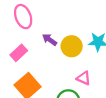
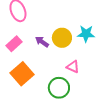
purple arrow: (50, 40) -> (42, 42), moved

